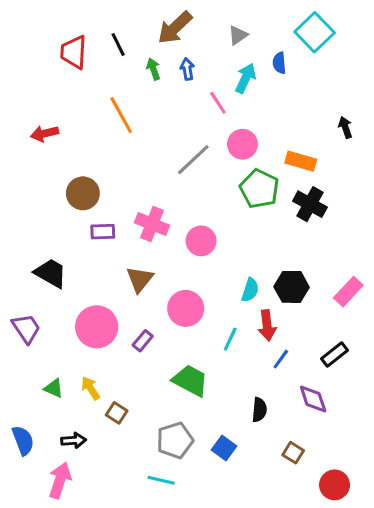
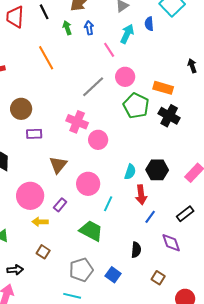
pink cross: (152, 224) -> (77, 122), moved
cyan line: (230, 339) -> (108, 204), moved
yellow arrow: (91, 388) -> (40, 222), moved, turned -56

